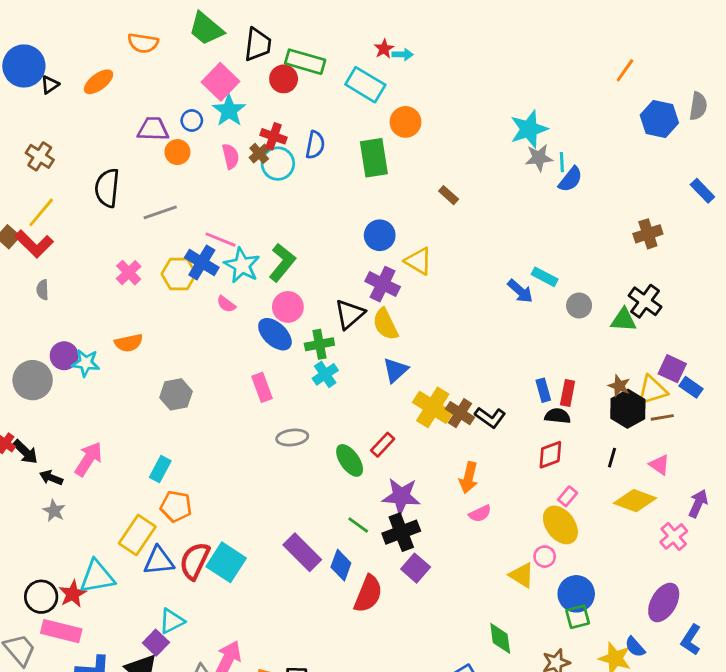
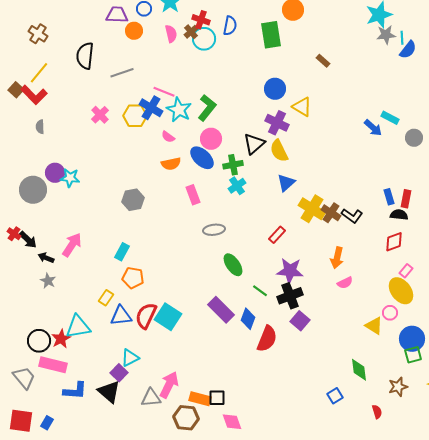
orange semicircle: (129, 343) -> (171, 164), moved
green ellipse: (350, 460) -> (233, 265), moved
yellow rectangle: (137, 535) -> (106, 298), size x0.6

